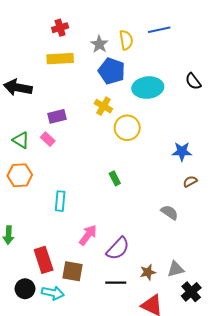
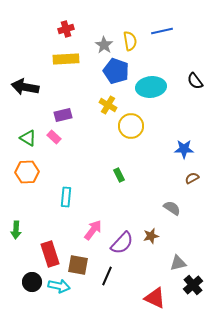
brown star: (148, 272) -> (151, 236), moved
black line: (116, 283) -> (107, 276), moved, turned -66

